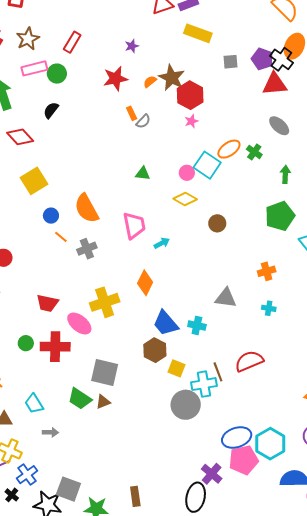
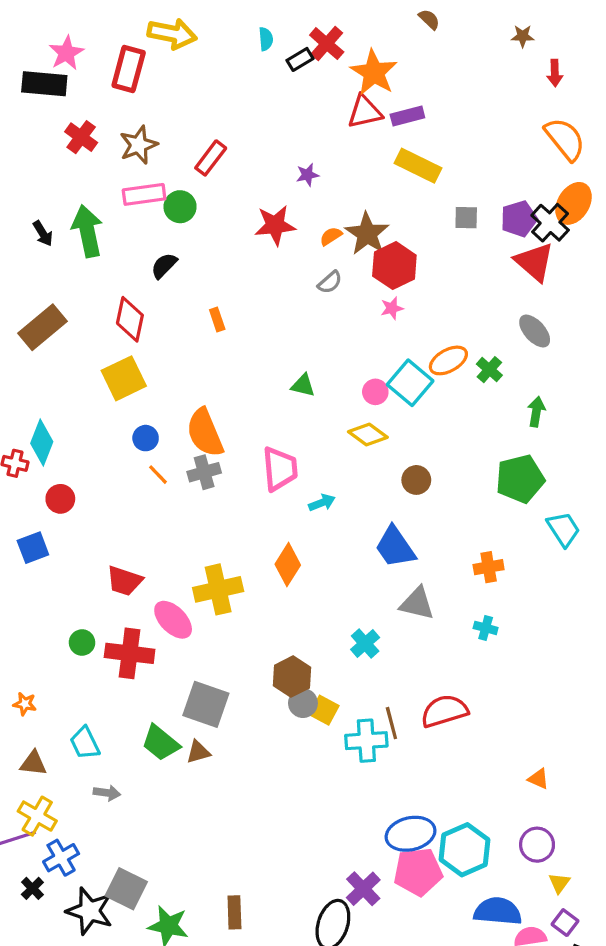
purple pentagon: (262, 59) -> (519, 219), turned 30
red triangle: (275, 84) -> (534, 262), turned 40
orange rectangle: (132, 113) -> (217, 319), moved
gray semicircle: (143, 121) -> (330, 282), moved
red diamond: (20, 137) -> (130, 319), moved, turned 48
gray cross: (87, 249) -> (204, 472), moved
blue trapezoid: (166, 323) -> (395, 547), moved
cyan cross: (197, 325) -> (365, 643), turned 30
gray circle: (186, 405) -> (303, 703), moved, size x0.6

